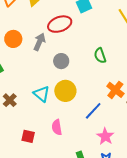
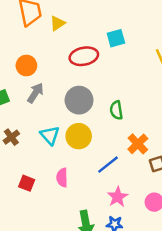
gray arrow: (39, 42) -> (35, 93), moved
green semicircle: (100, 55) -> (116, 110), moved
gray circle: (61, 61) -> (79, 100), size x1.5

